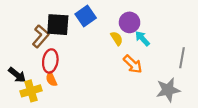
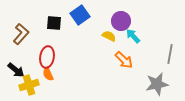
black square: (58, 25) -> (54, 23), size x0.7
brown L-shape: (41, 36) -> (21, 34), moved
yellow semicircle: (117, 38) -> (109, 36), turned -32

